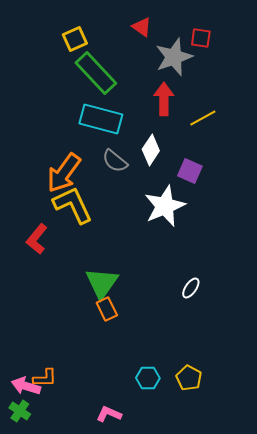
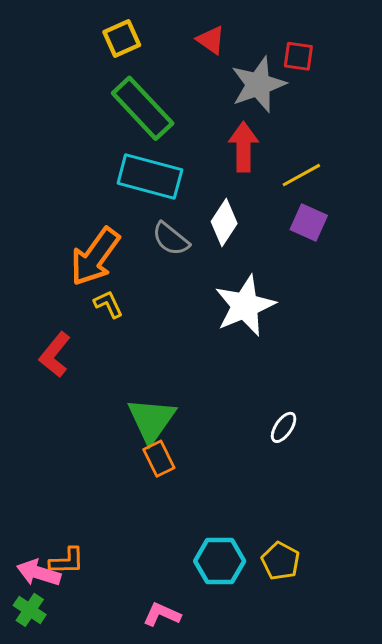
yellow square: (75, 39) -> (122, 38), moved
purple square: (190, 171) -> (309, 223), moved
yellow L-shape: (73, 205) -> (108, 304), size x0.5
cyan hexagon: (148, 378) -> (220, 561), size x1.4

